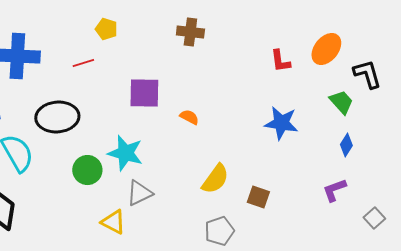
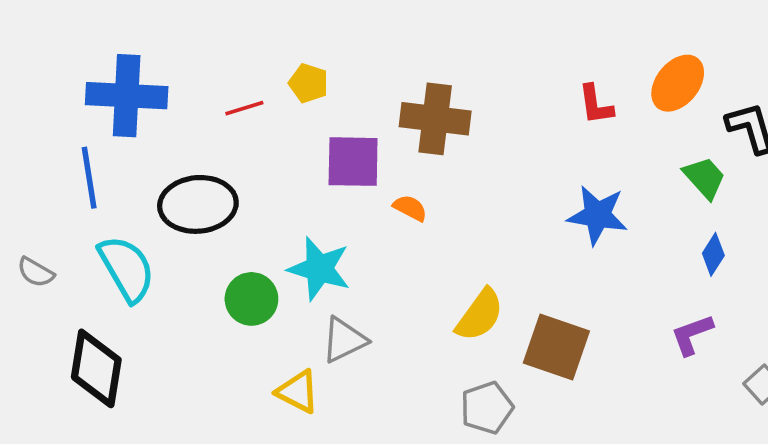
yellow pentagon: (106, 29) -> (309, 83), moved
brown cross: (190, 32) -> (435, 119), moved, size x1.4
orange semicircle: (189, 117) -> (410, 208), moved
brown square: (258, 197) -> (556, 347), size x1.6

